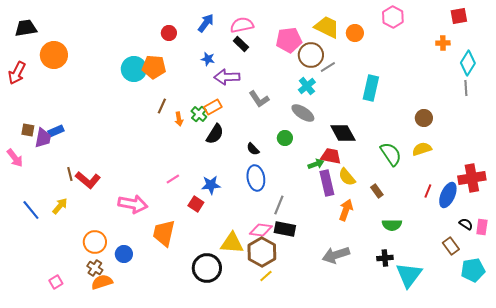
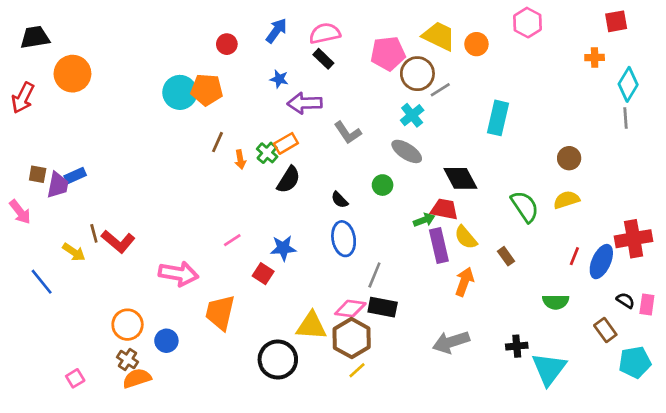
yellow arrow: (60, 206) -> (74, 252), moved, turned 84
green semicircle: (392, 225) -> (556, 302), moved

